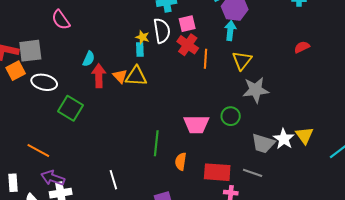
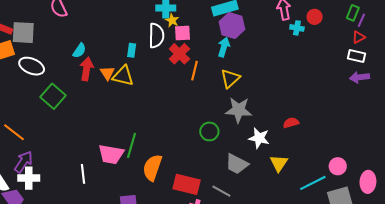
yellow star: (142, 37) -> (172, 20), moved
red semicircle: (302, 47) -> (291, 123), moved
pink trapezoid: (196, 124) -> (111, 154), moved
white star: (284, 139) -> (259, 138), moved, turned -30
orange semicircle: (181, 161) -> (152, 168), size x1.5
purple arrow: (53, 178) -> (24, 162), turned 95

